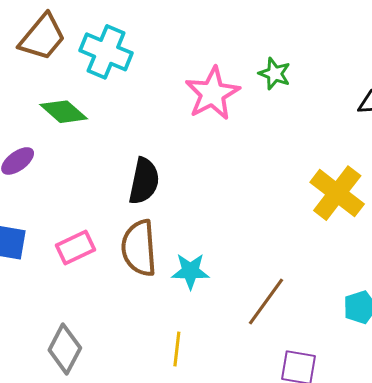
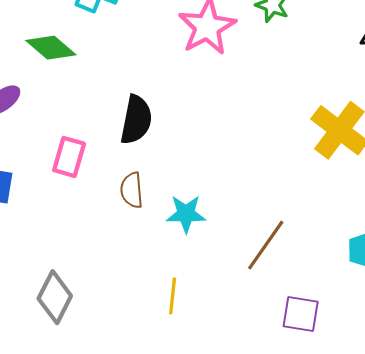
pink rectangle: (76, 248) -> (69, 157), moved, turned -48
brown semicircle: (139, 248) -> (132, 190), size x0.6

